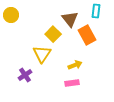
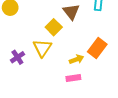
orange rectangle: (87, 35) -> (97, 48), moved, turned 66
purple cross: (25, 75) -> (17, 57), moved

